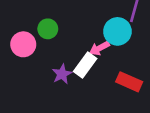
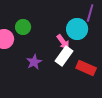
pink arrow: (99, 48) -> (63, 42), turned -98
white rectangle: (85, 65) -> (64, 56), moved

